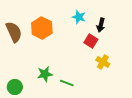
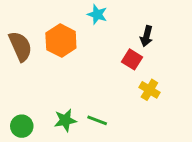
cyan star: (79, 17) -> (97, 14), moved
green star: (45, 74) -> (65, 120), moved

